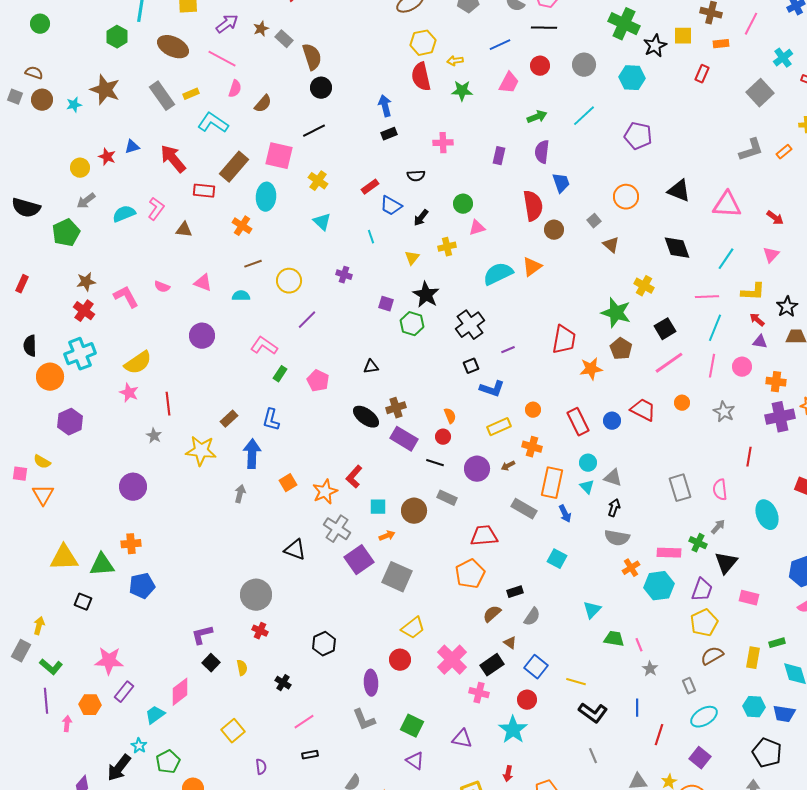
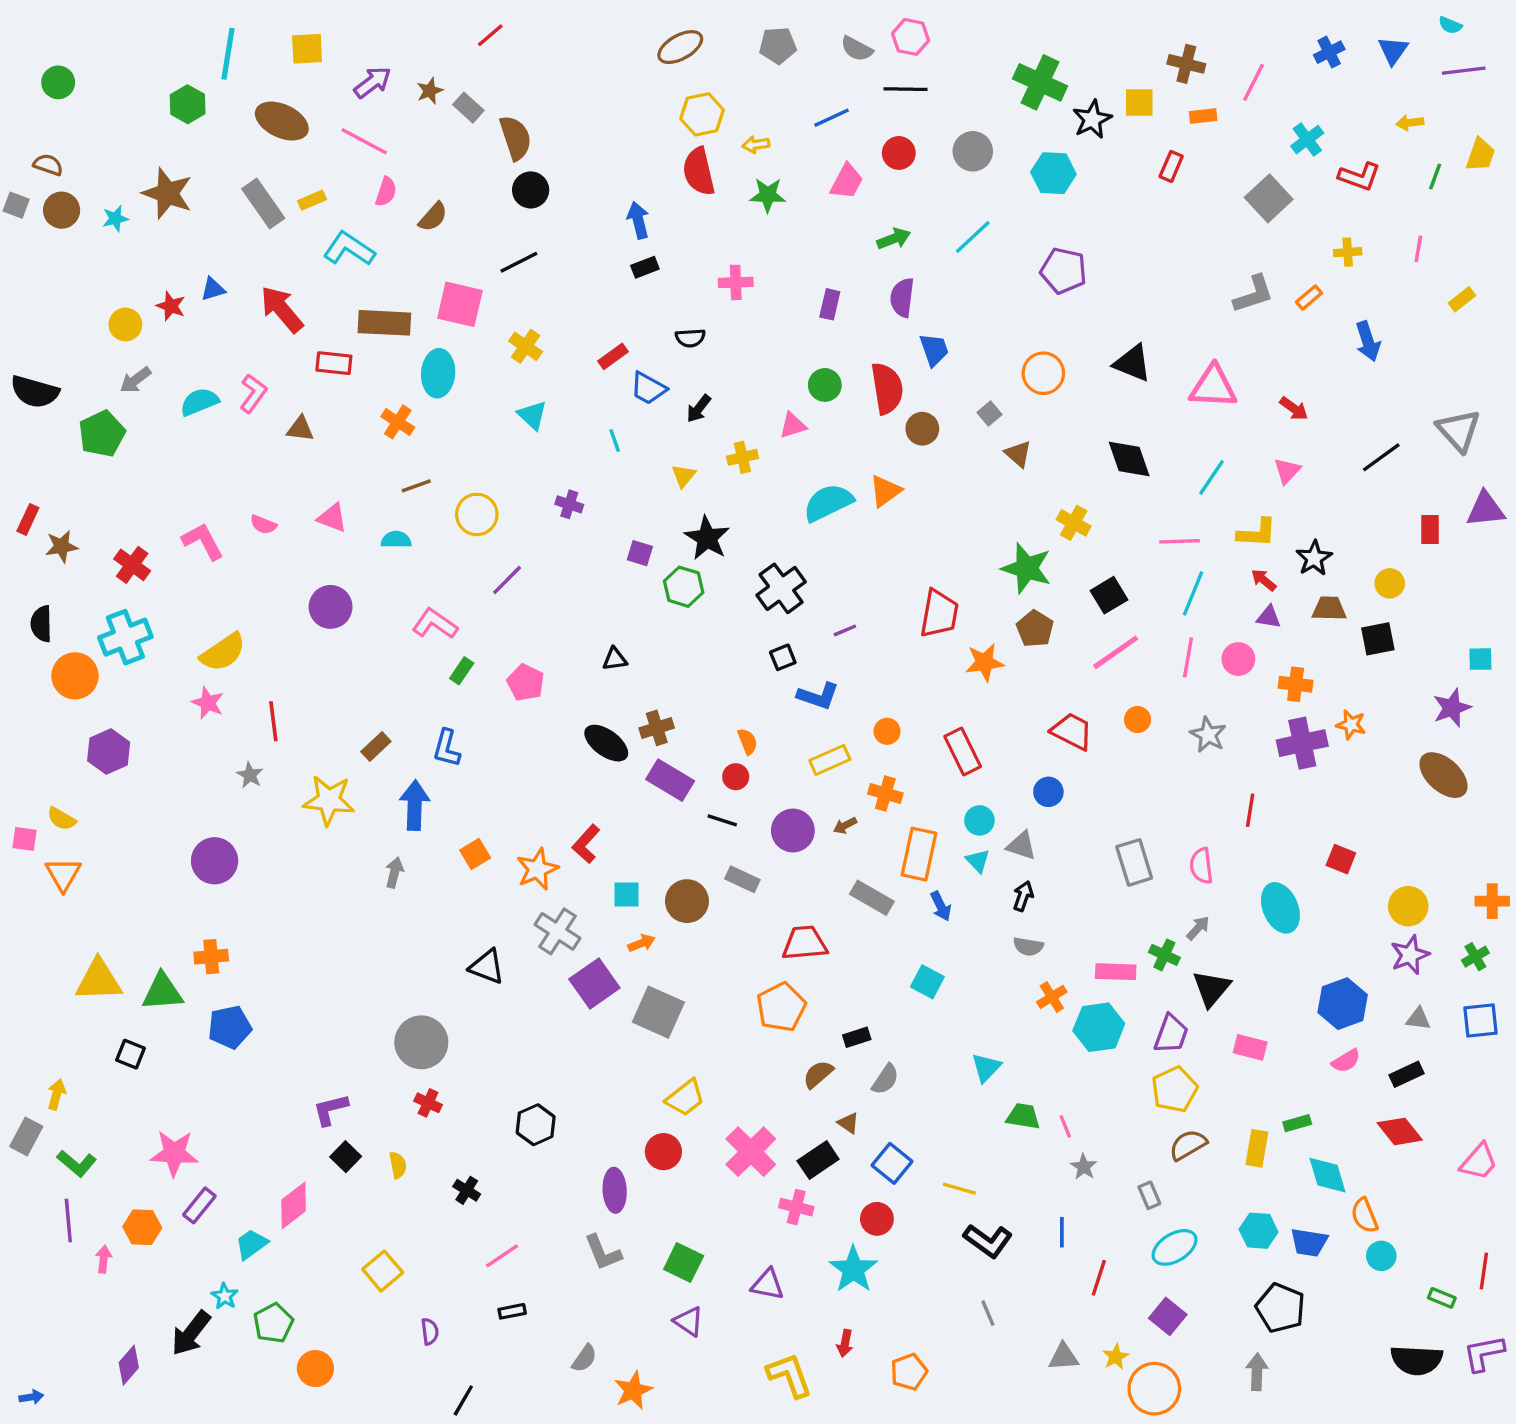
brown rectangle: (234, 167) -> (384, 323), turned 52
green circle: (463, 204) -> (825, 385), moved
brown star: (86, 282) -> (62, 546), moved
blue circle: (612, 421) -> (1048, 792), moved
gray semicircle: (617, 538) -> (1028, 947), size x0.7

